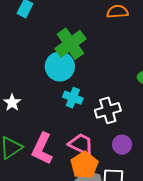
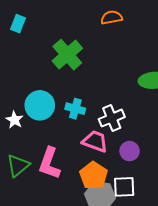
cyan circle: (60, 66) -> (40, 105), moved
pink trapezoid: (81, 144) -> (95, 141), moved

